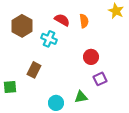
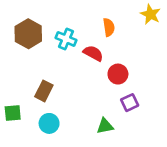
red semicircle: (62, 20) -> (93, 53), moved
cyan cross: (49, 39) -> (66, 39), moved
cyan circle: (56, 103) -> (49, 123), moved

